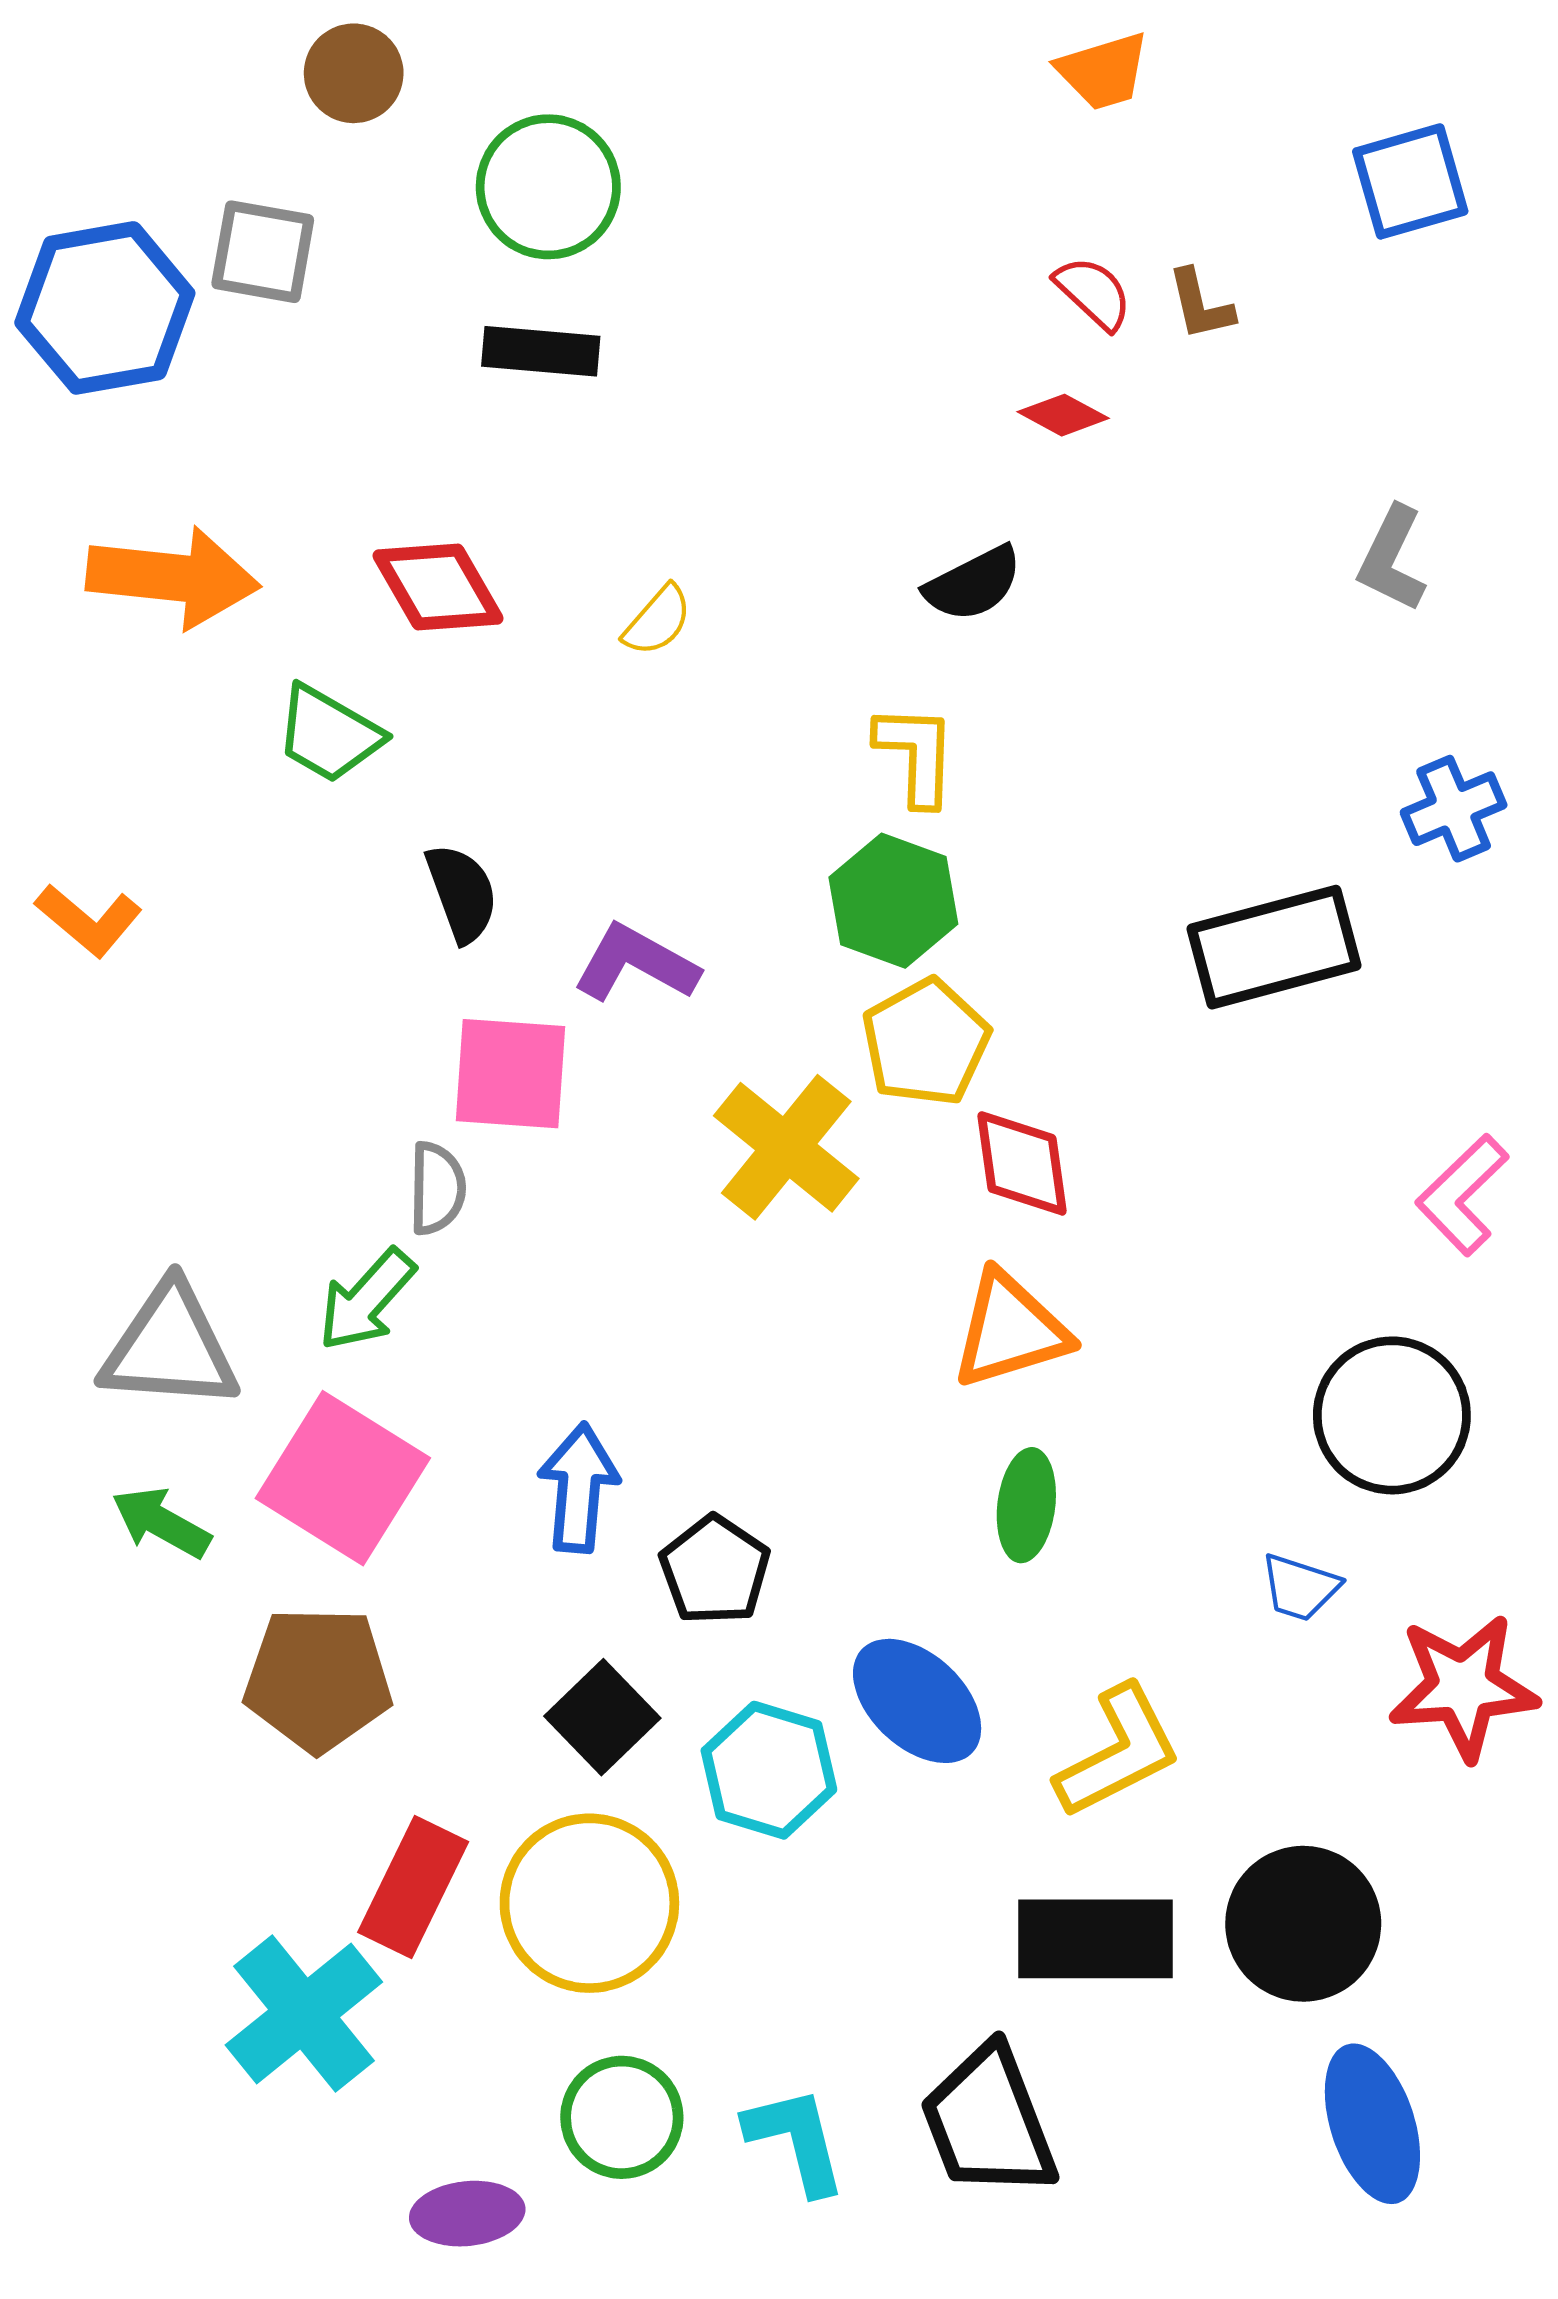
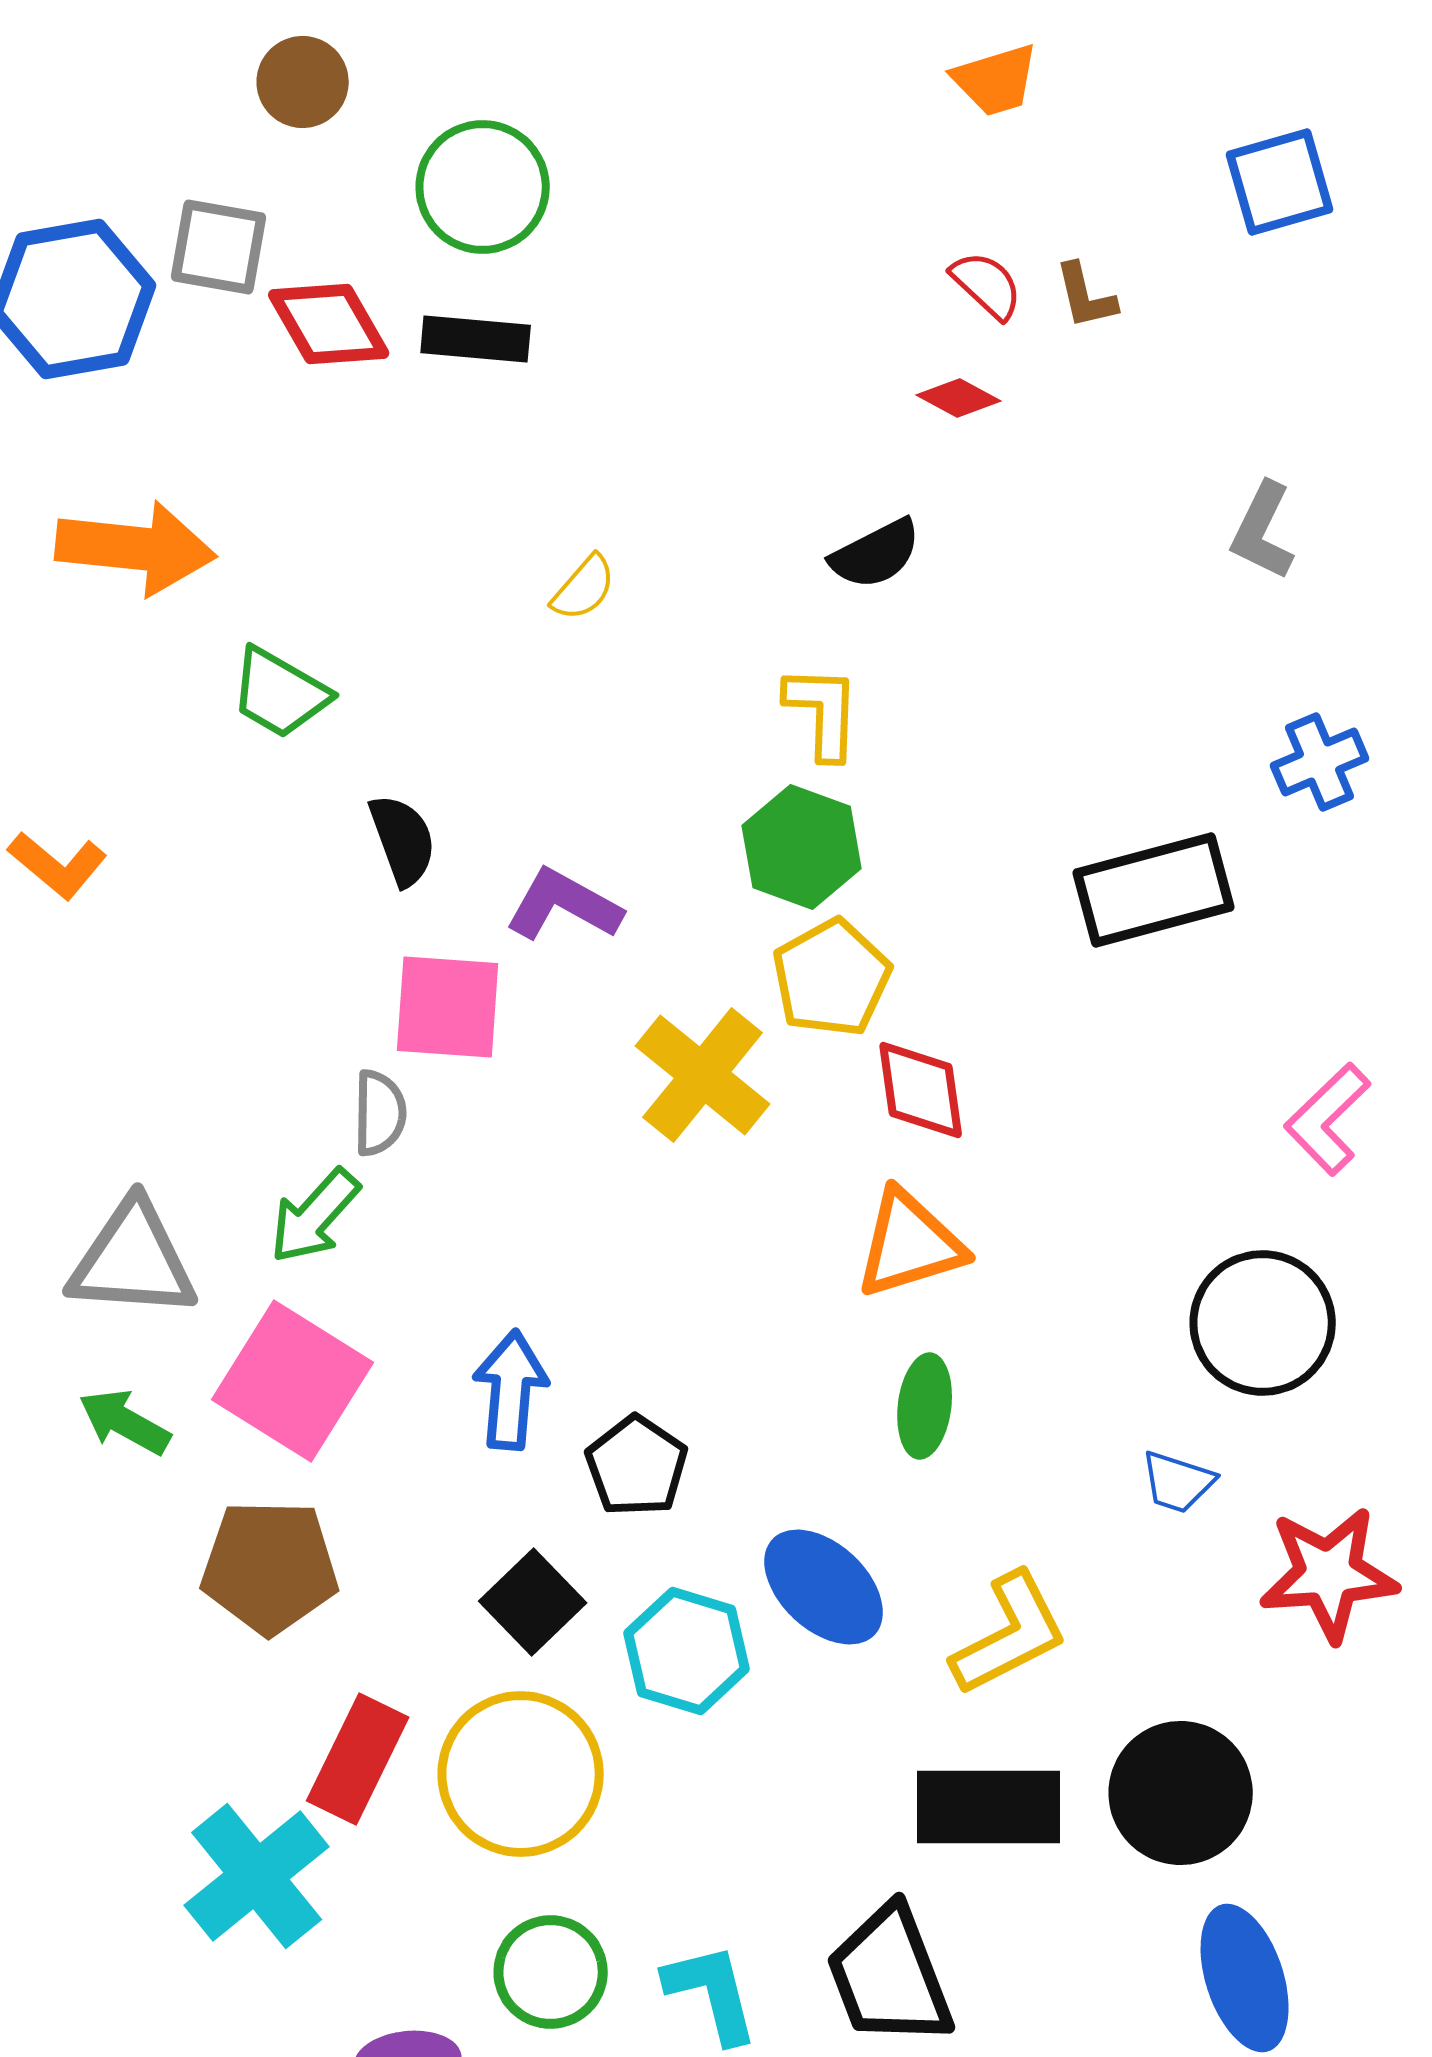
red diamond: (438, 587) -> (329, 324), moved

